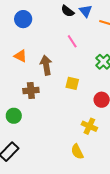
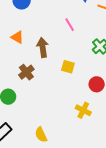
brown cross: (31, 91) -> (26, 72), turned -35
yellow semicircle: (77, 152) -> (41, 135), moved

